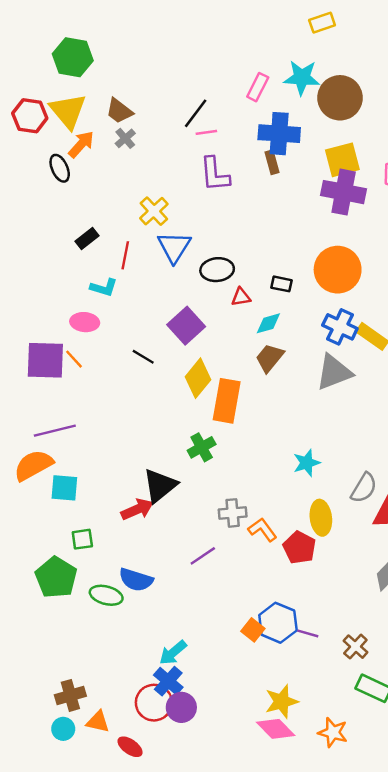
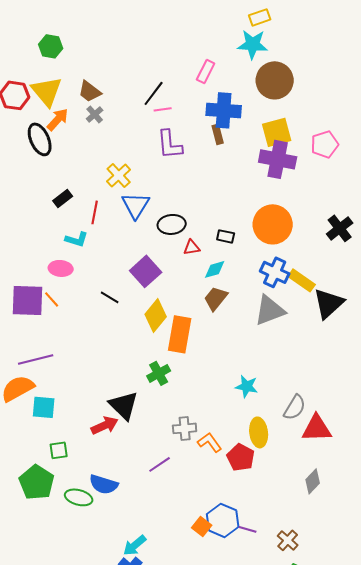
green hexagon: (73, 57) -> (51, 46), size x0.7
cyan star: (302, 78) -> (253, 44), moved
black ellipse: (60, 168) -> (40, 139), size x1.4
cyan star: (307, 463) -> (247, 386), turned 30
black triangle: (160, 486) -> (124, 405), turned -36

